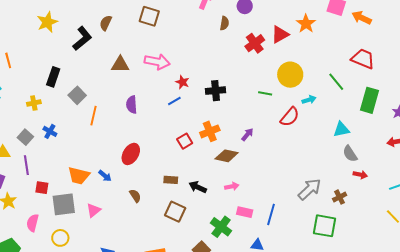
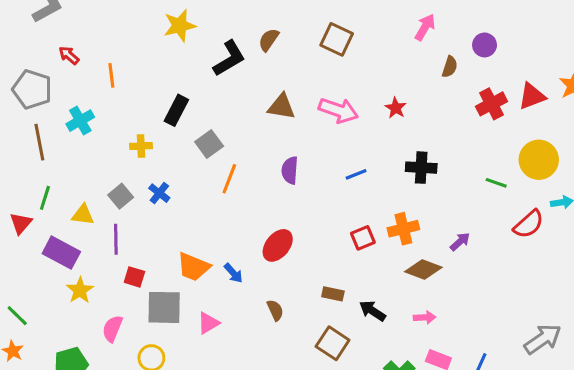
red star: (182, 82) -> (396, 108), moved

